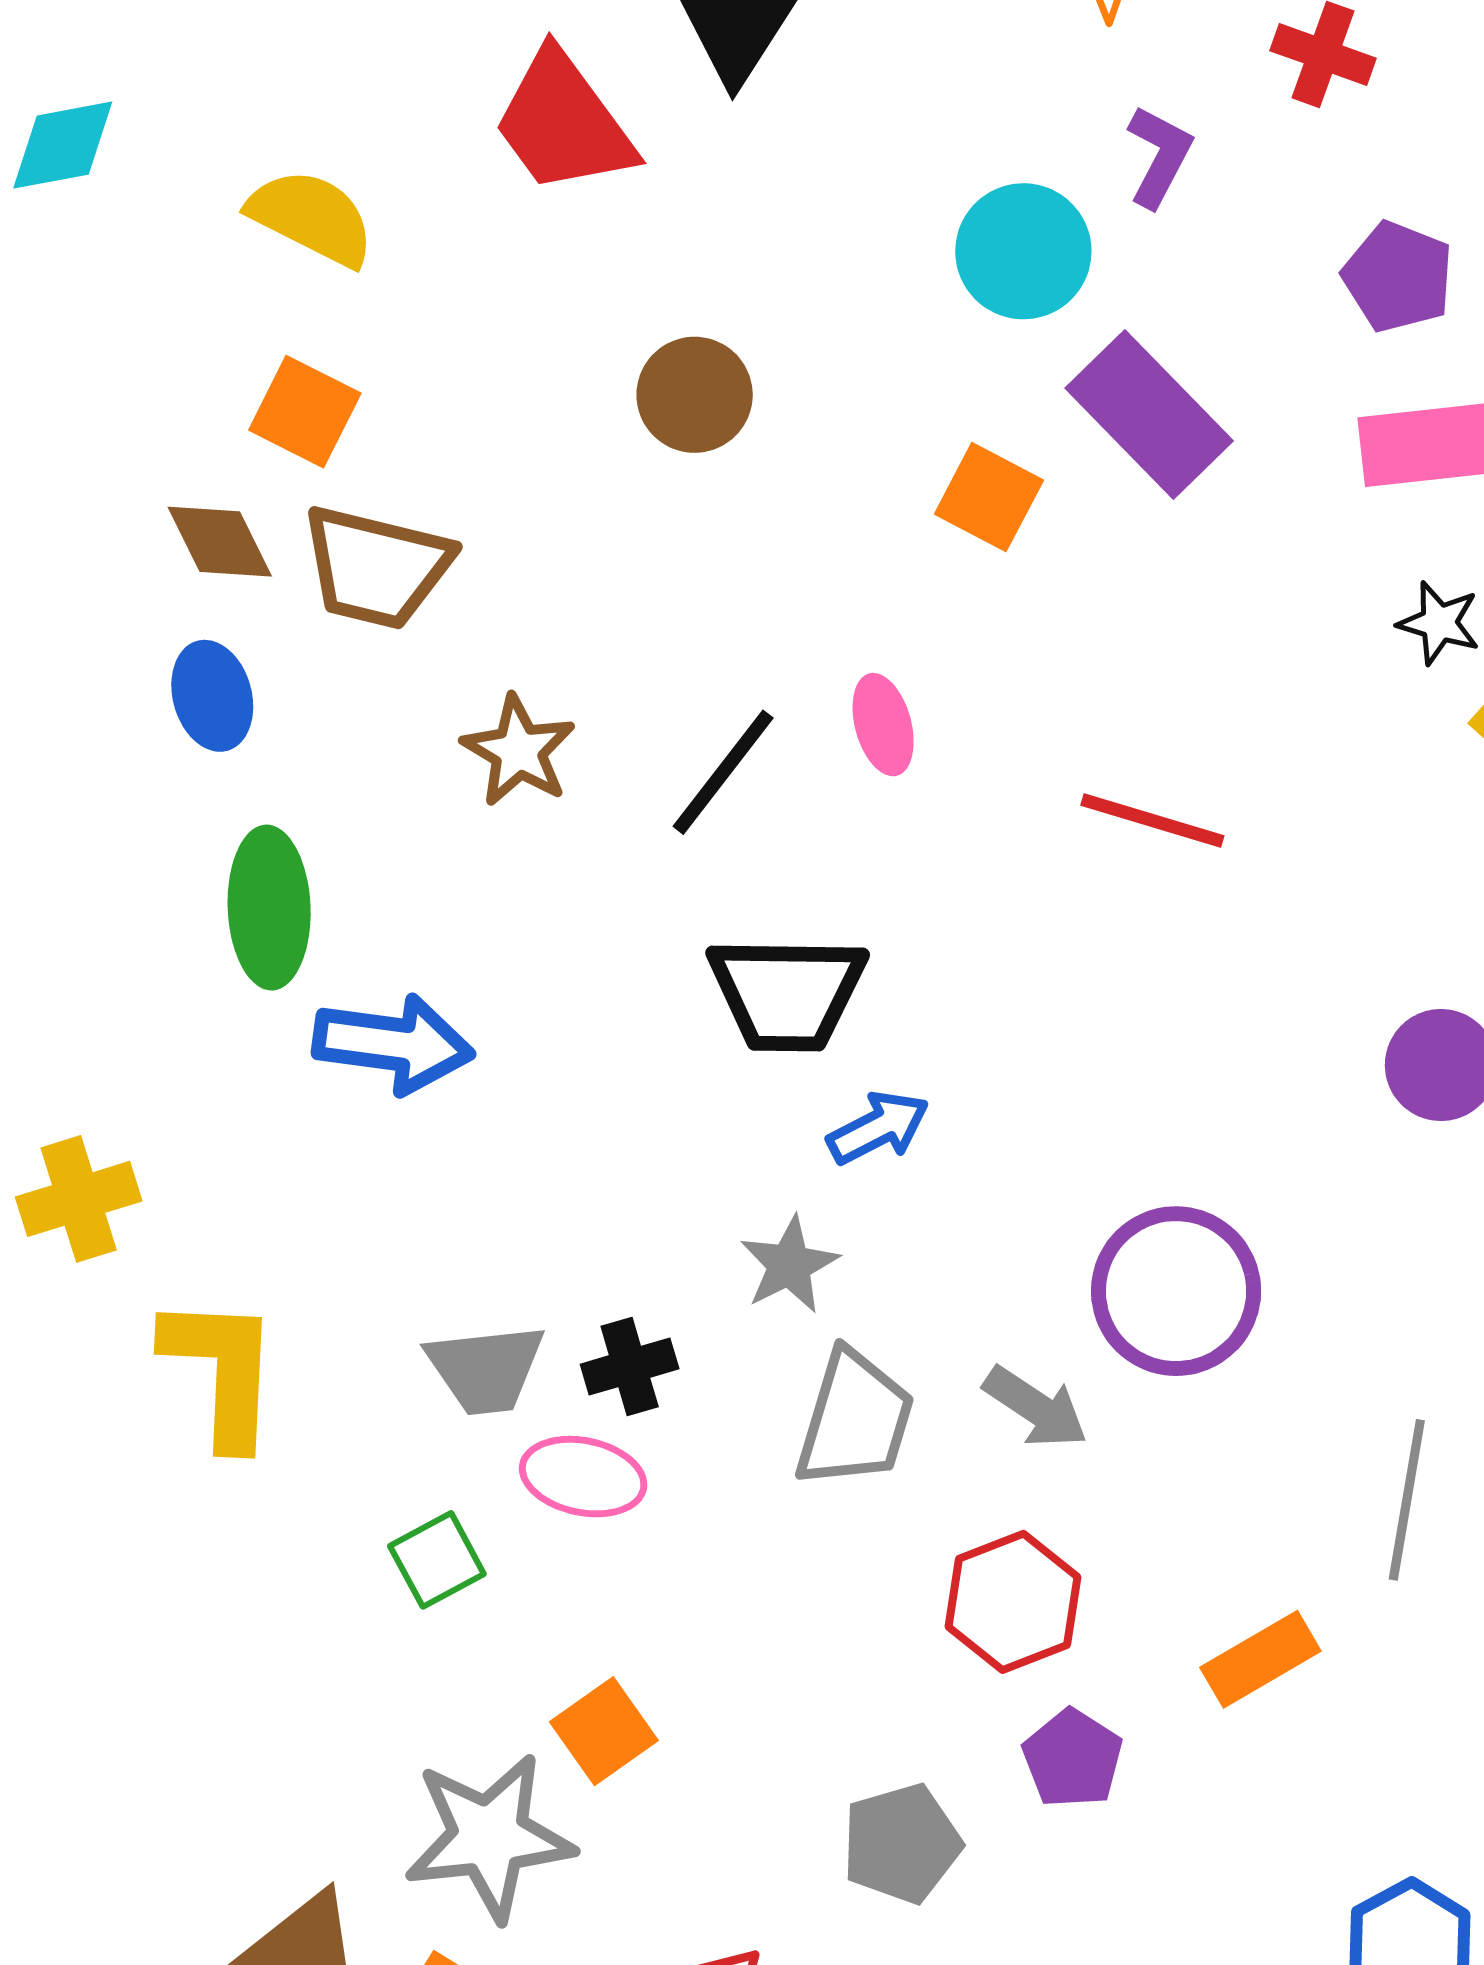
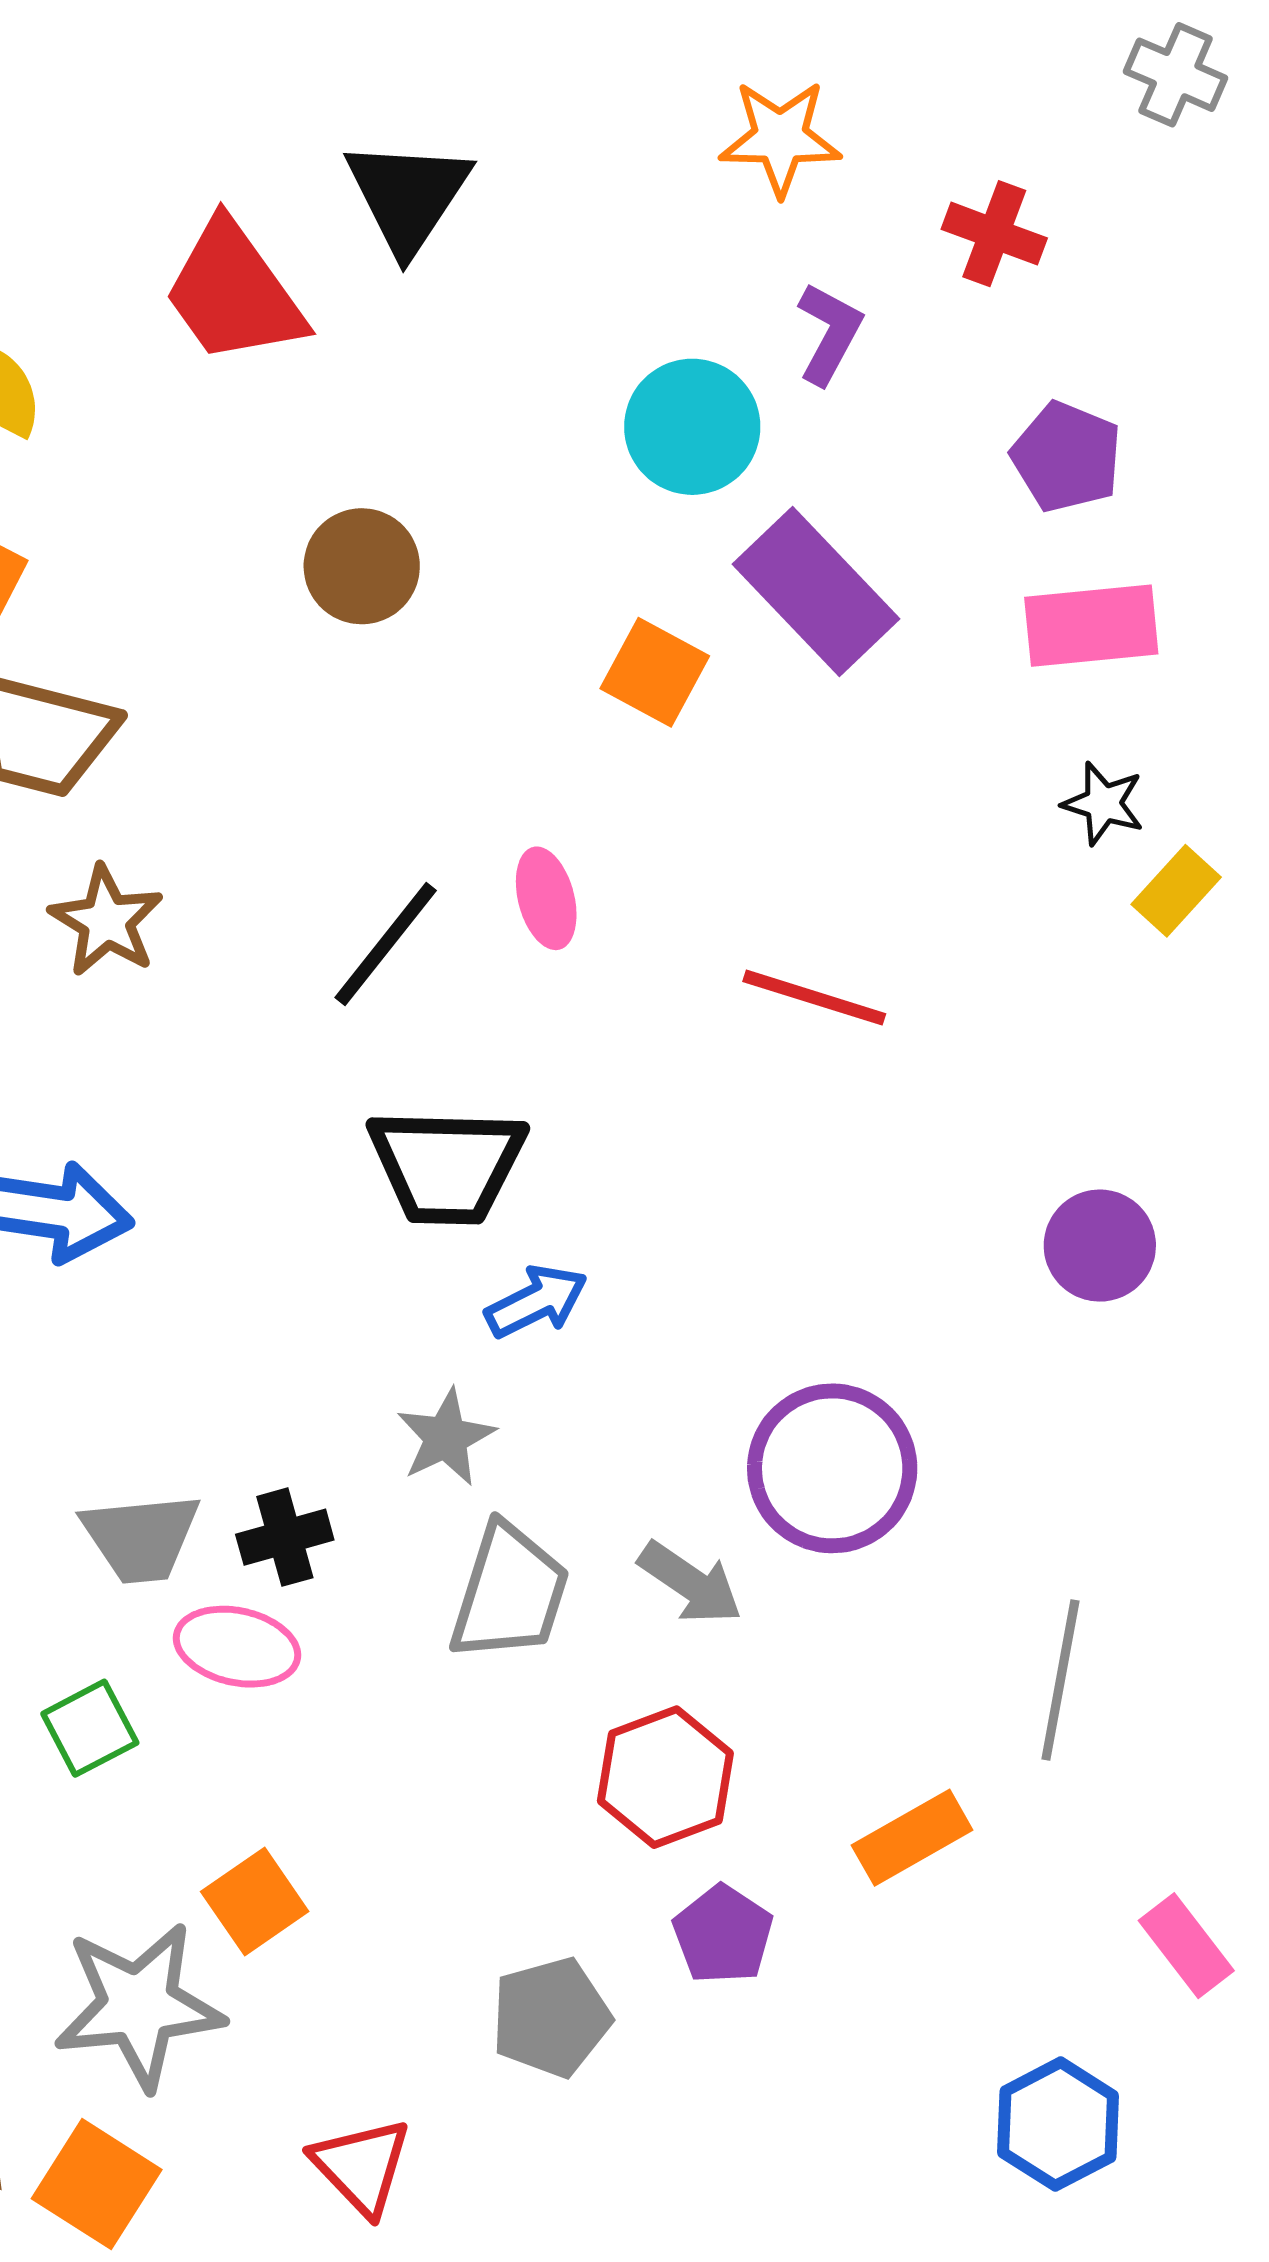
brown star: (519, 751) -> (106, 921), moved

